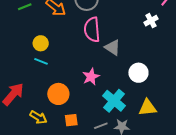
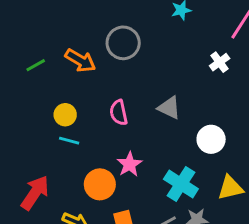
pink semicircle: (92, 30) -> (119, 113), moved, size x0.7
pink star: (91, 77) -> (129, 164), moved

